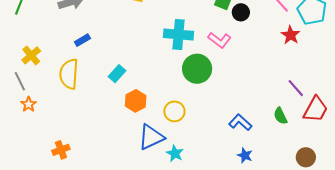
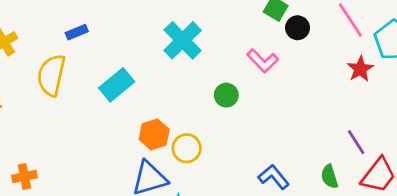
cyan cross: (179, 34) -> (183, 40), moved, turned 32
green circle: (197, 69) -> (226, 95), size x0.6
cyan rectangle: (117, 74) -> (117, 85), size x1.4
orange hexagon: (136, 101) -> (154, 134), moved

